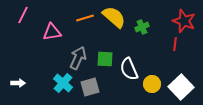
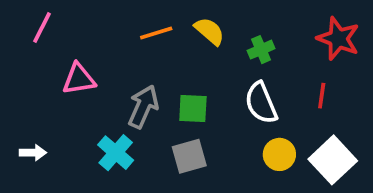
yellow semicircle: (114, 17) -> (209, 31), size x0.7
pink triangle: (52, 32) -> (79, 79), moved
red line: (175, 44) -> (322, 96), moved
white semicircle: (129, 69) -> (261, 103), moved
gray square: (90, 87) -> (189, 156), moved

